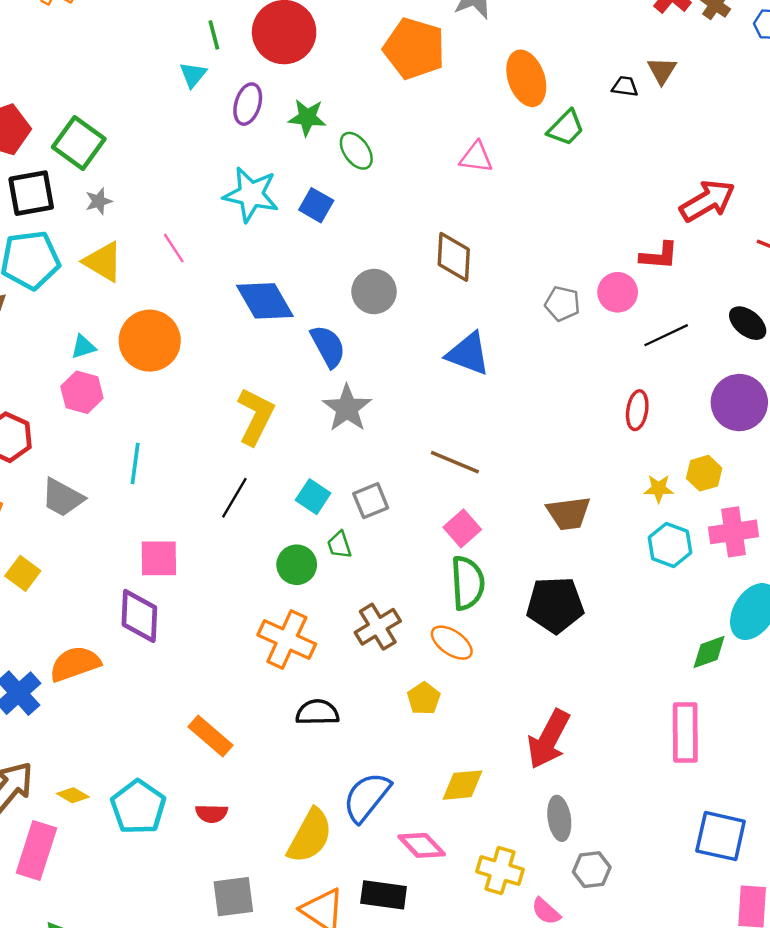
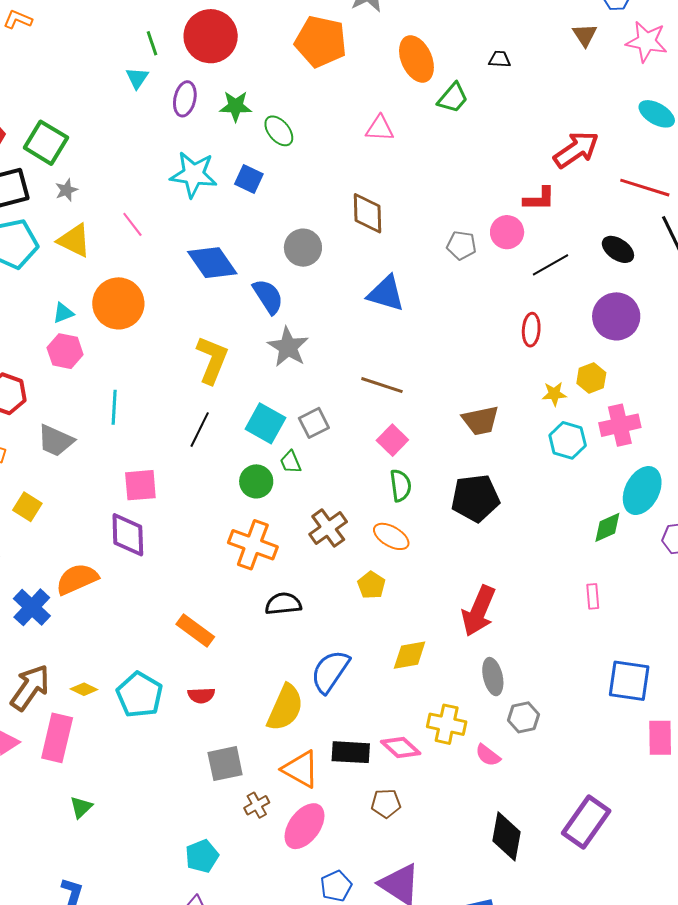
brown triangle: (662, 71) -> (585, 35), moved
cyan square: (313, 497) -> (265, 423), size x1.4
green semicircle: (468, 583) -> (401, 485), size x0.7
pink rectangle: (685, 732) -> (593, 596), size x0.5
pink diamond: (422, 845) -> (401, 748), moved

